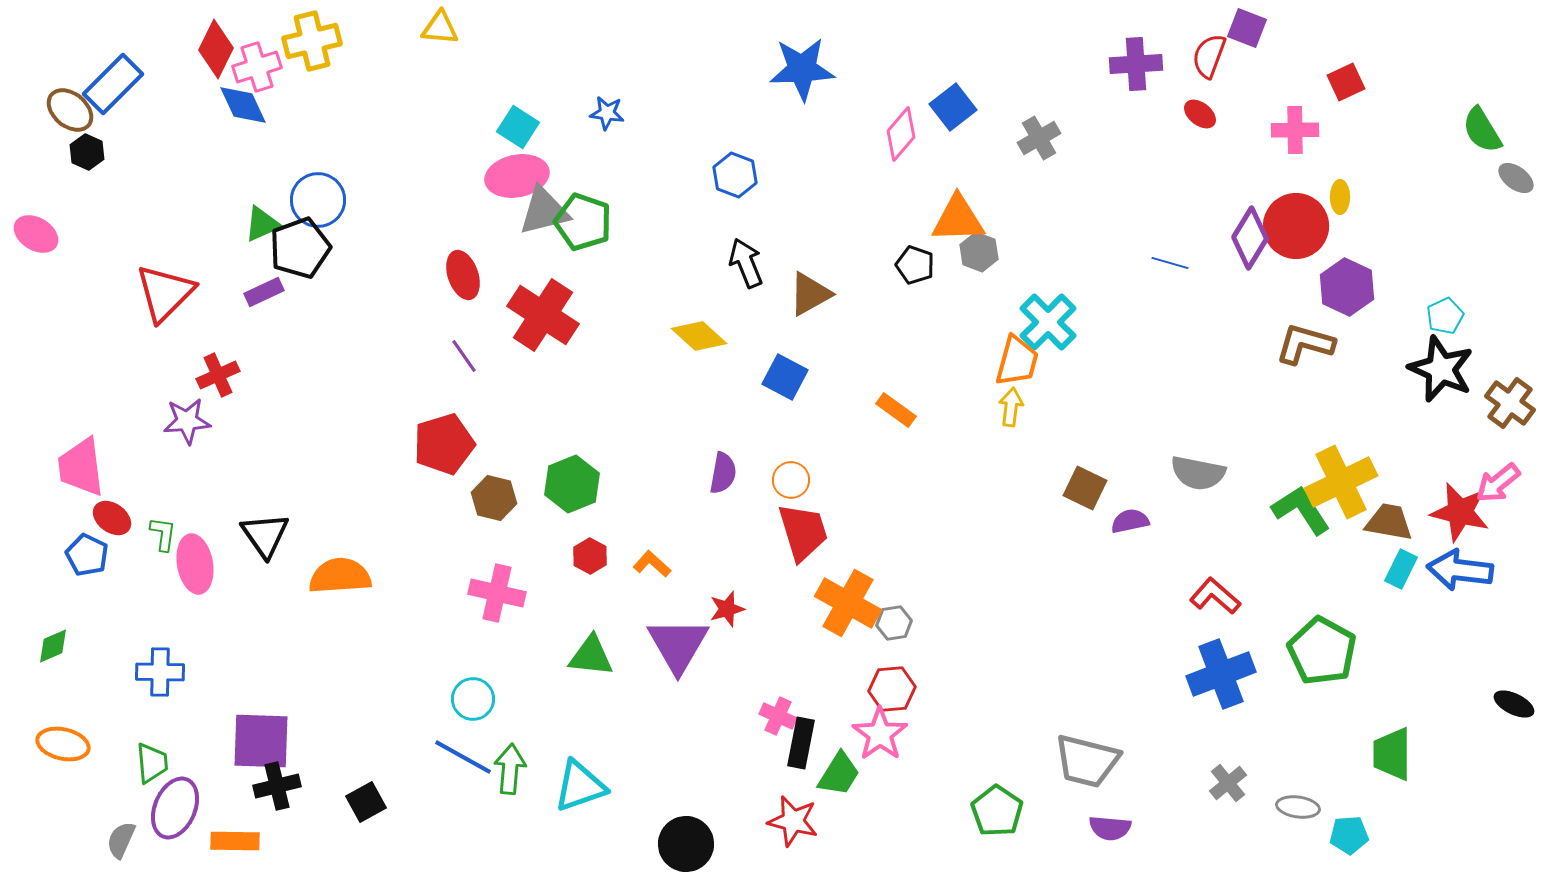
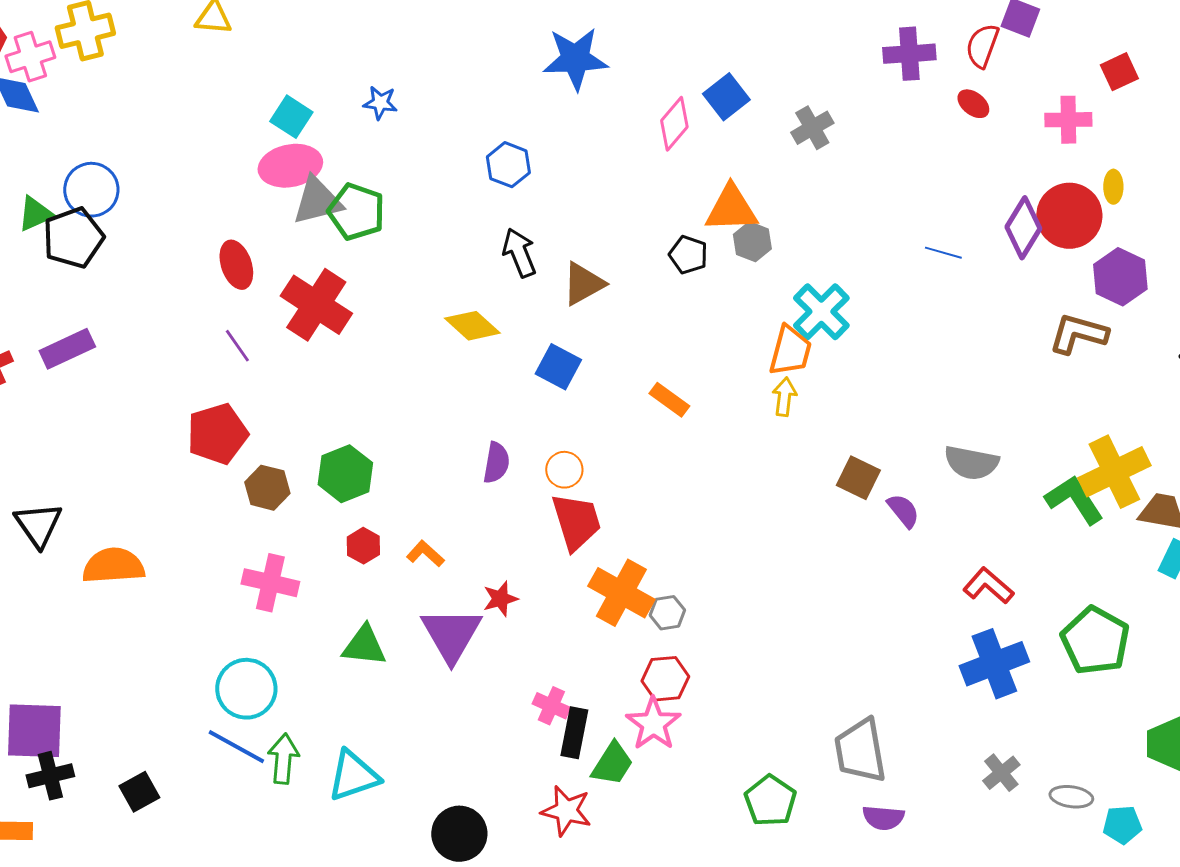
purple rectangle: (264, 292) -> (67, 349), moved, size x1.4
purple semicircle: (1130, 521) -> (903, 511), turned 63
cyan circle: (473, 699) -> (246, 689), size x1.4
gray trapezoid: (1087, 761) -> (860, 751), turned 66

